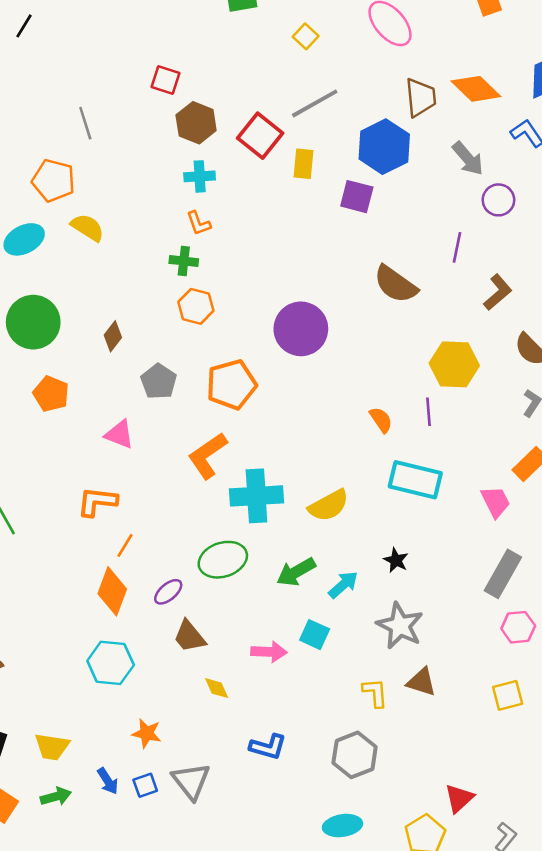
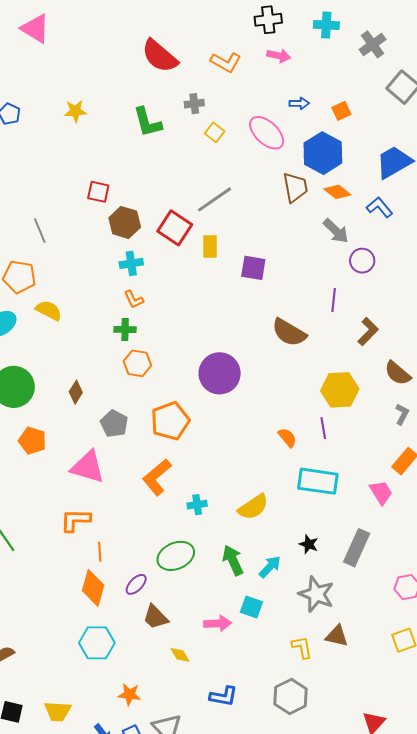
yellow square: (306, 36) -> (215, 132), moved
orange diamond: (476, 89) -> (337, 192), moved, size x0.7
blue hexagon: (384, 147) -> (323, 153), moved
pink triangle: (119, 434) -> (88, 467), size x1.5
cyan cross: (256, 496) -> (197, 505), size x0.5
orange line: (125, 545) -> (100, 552), turned -30
green arrow: (296, 572) -> (233, 560), turned 100
gray rectangle: (503, 574) -> (357, 548), moved

